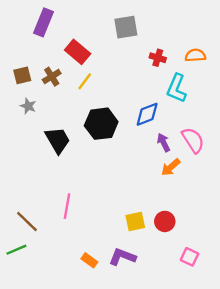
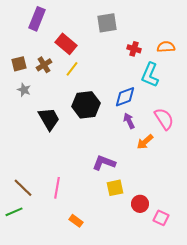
purple arrow: (164, 143) -> (129, 121), moved
pink line: (67, 206) -> (57, 188), moved
red circle: (165, 221) -> (140, 204), moved
purple L-shape: (122, 257) -> (104, 163), moved

